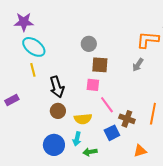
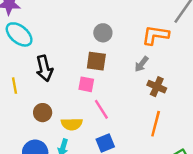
gray circle: (89, 44) -> (103, 33), moved
yellow line: (33, 70) -> (14, 86), moved
black arrow: (57, 87) -> (44, 68), moved
brown cross: (127, 119) -> (157, 87), moved

